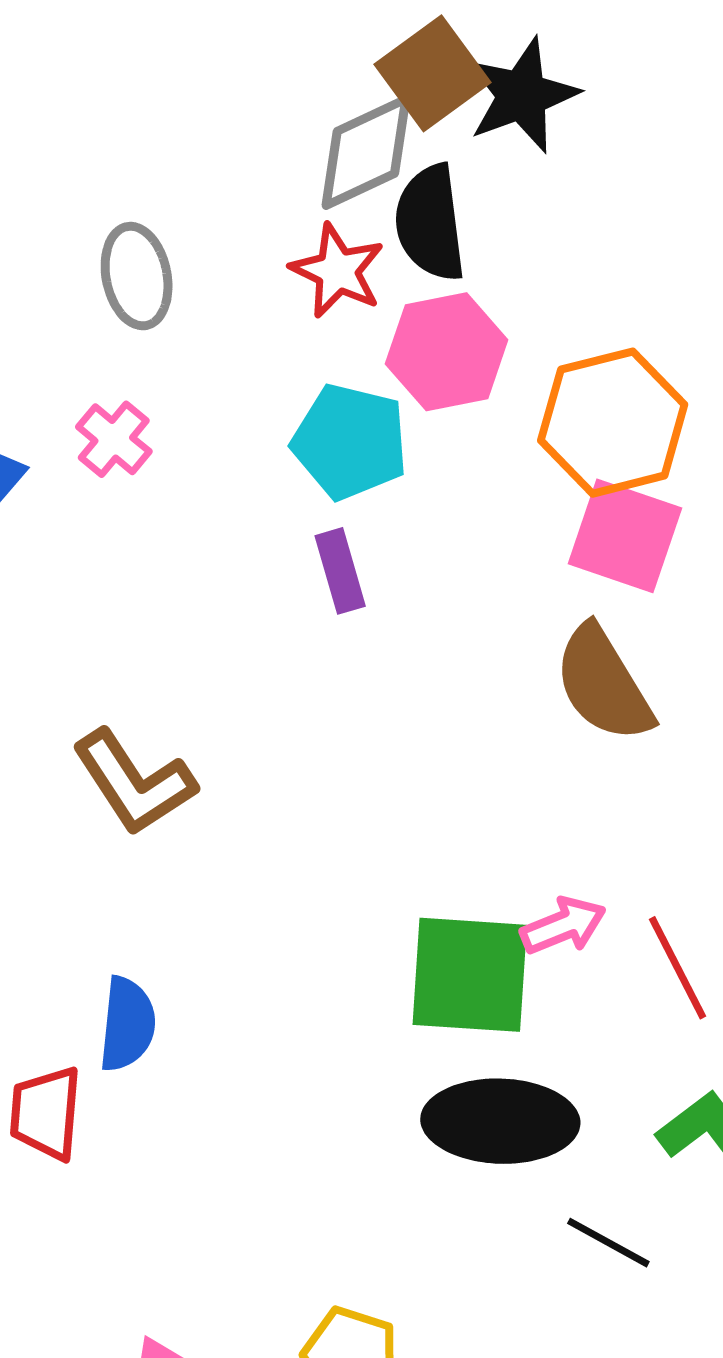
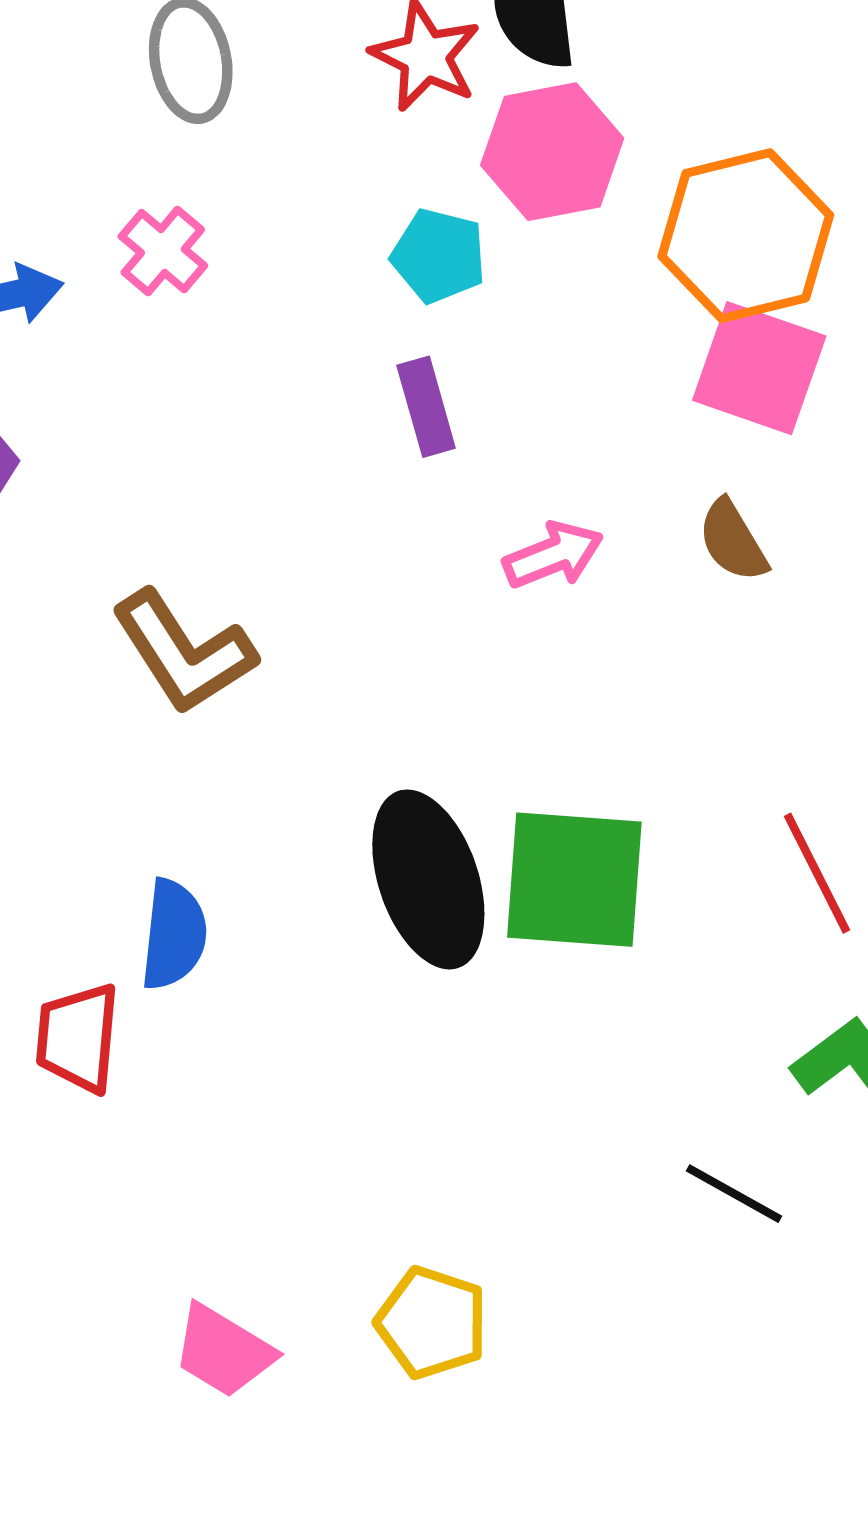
cyan pentagon: (350, 442) -> (439, 256), size x0.7
brown semicircle: (603, 684) -> (733, 541), size x0.6
pink arrow: (563, 926) -> (553, 555), moved
black ellipse: (500, 1121) -> (428, 879), moved, turned 69

